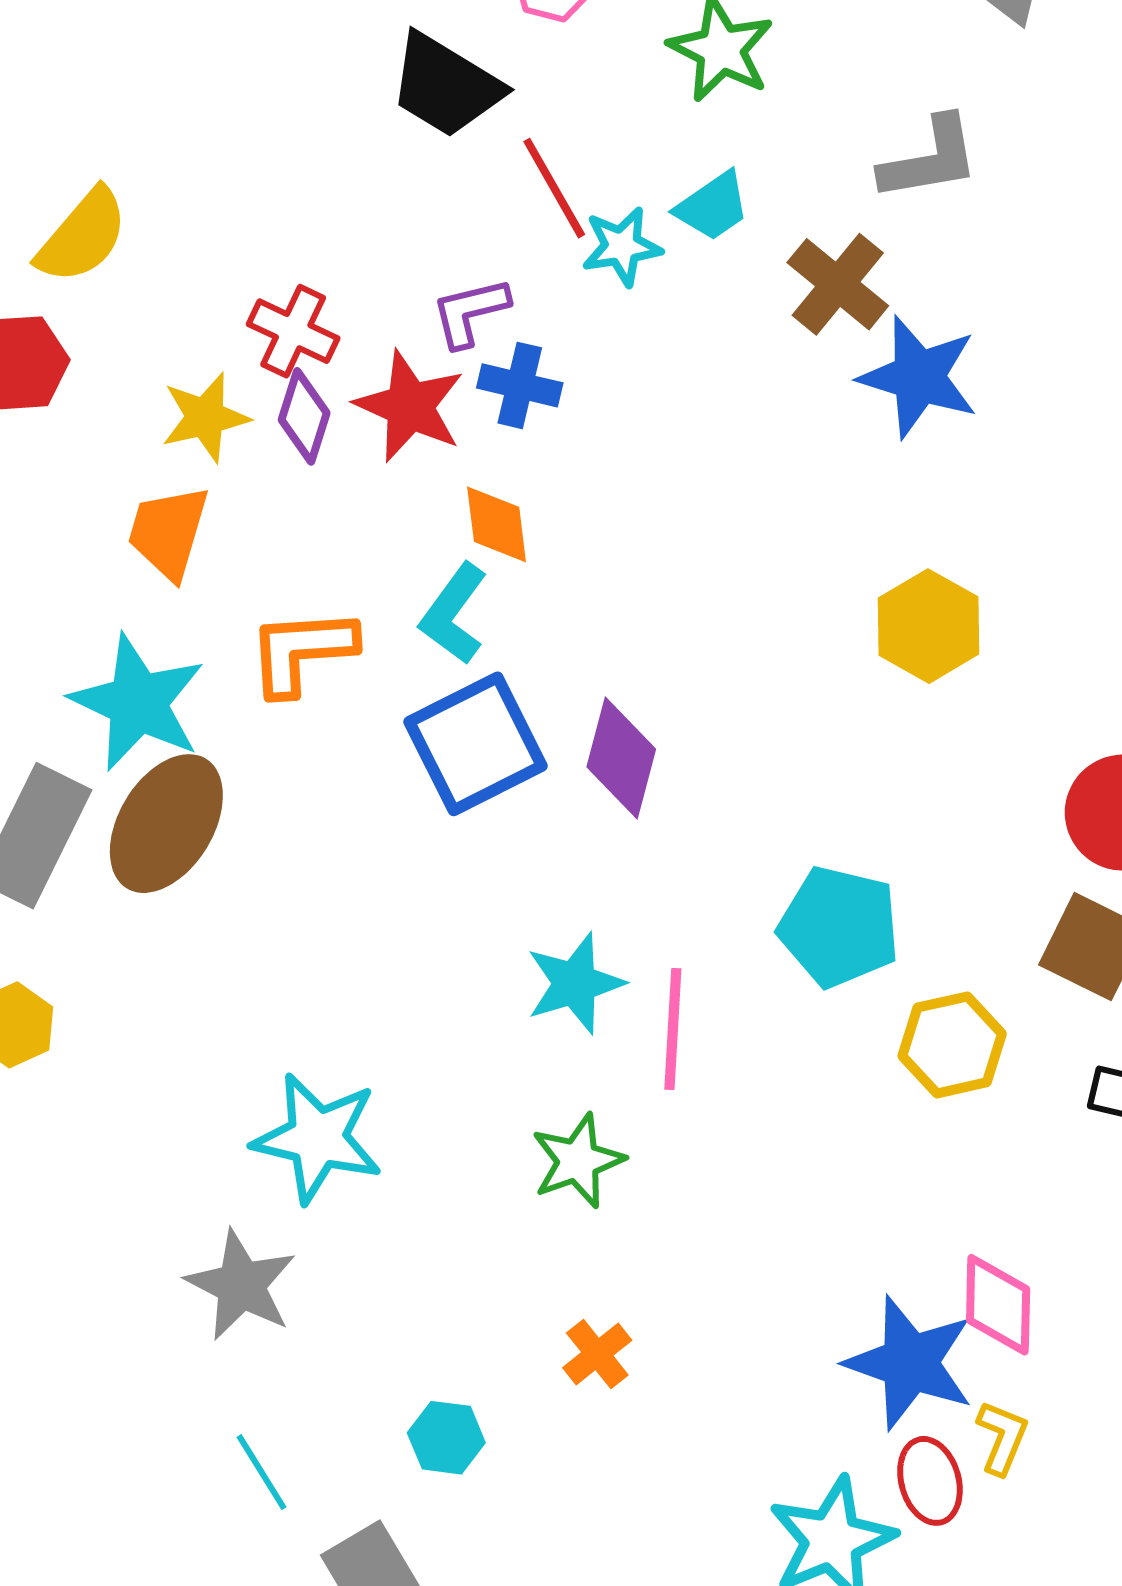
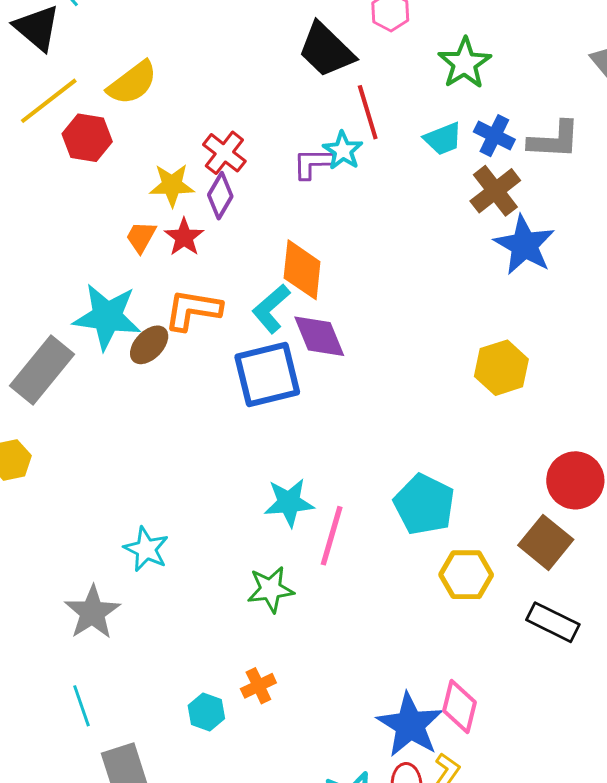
cyan star: (622, 246) -> (343, 150), moved, turned 30
blue cross: (520, 385) -> (494, 136), moved
red star: (410, 406) -> (184, 237), moved, size x0.7
orange diamond: (497, 524) -> (302, 270), size x1.4
orange trapezoid: (168, 532) -> (141, 237), size x0.7
cyan star: (138, 703) -> (107, 317), turned -30
purple diamond: (621, 758) -> (319, 336), moved, turned -50
brown ellipse: (166, 824) -> (149, 345), moved, size x0.6
cyan star: (318, 1138) -> (146, 549), size x0.7
cyan hexagon: (446, 1438) -> (206, 712), moved

